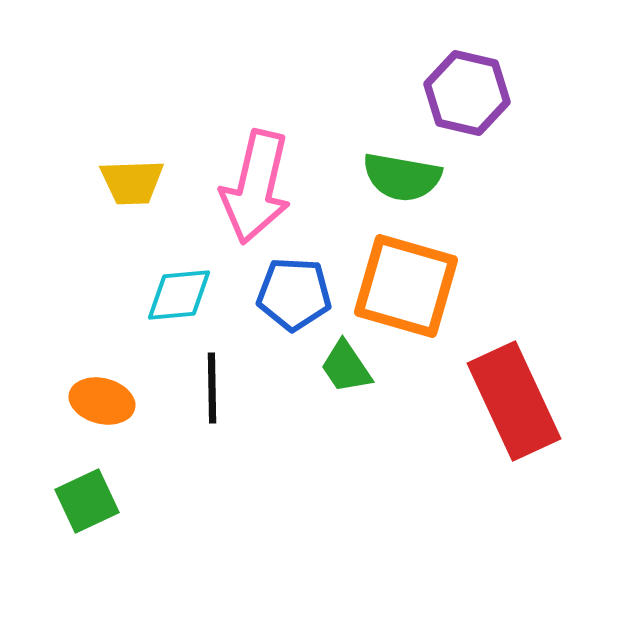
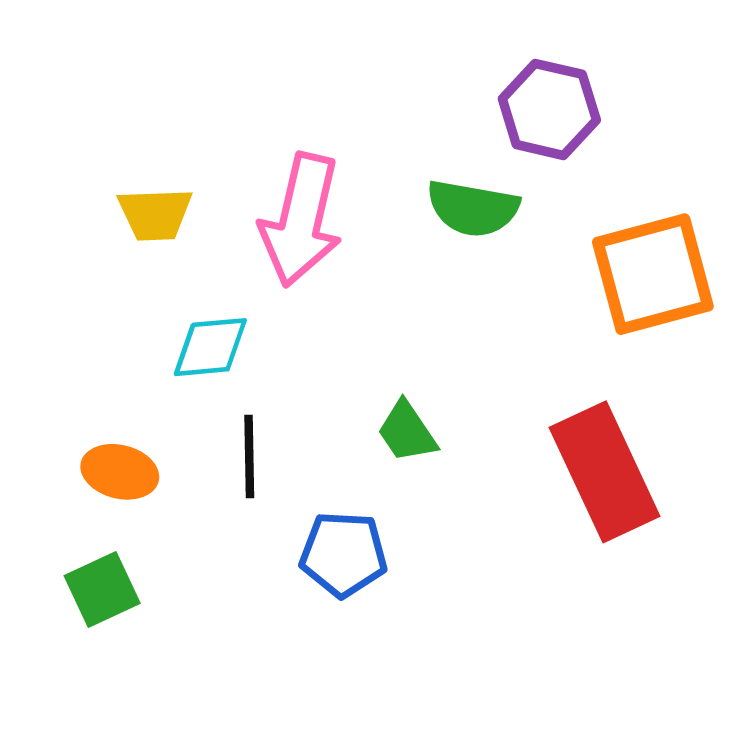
orange square: (406, 286) -> (653, 274), moved, turned -31
blue pentagon: (294, 294) -> (343, 554), moved

